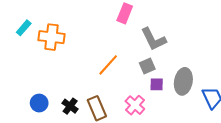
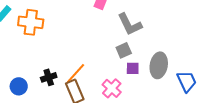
orange line: (108, 65) -> (76, 73), moved
black cross: (70, 106) -> (49, 77), moved, turned 35

